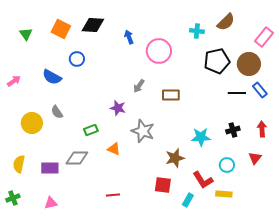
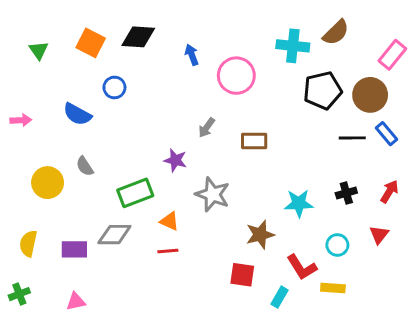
cyan cross: (197, 31) -> (293, 46), size x1.5
pink arrow: (14, 81) -> (21, 120), turned 32
red arrow: (262, 129) -> (389, 191), turned 35
green rectangle: (91, 130) -> (135, 193), size x1.6
red line: (113, 195) -> (168, 251), moved

